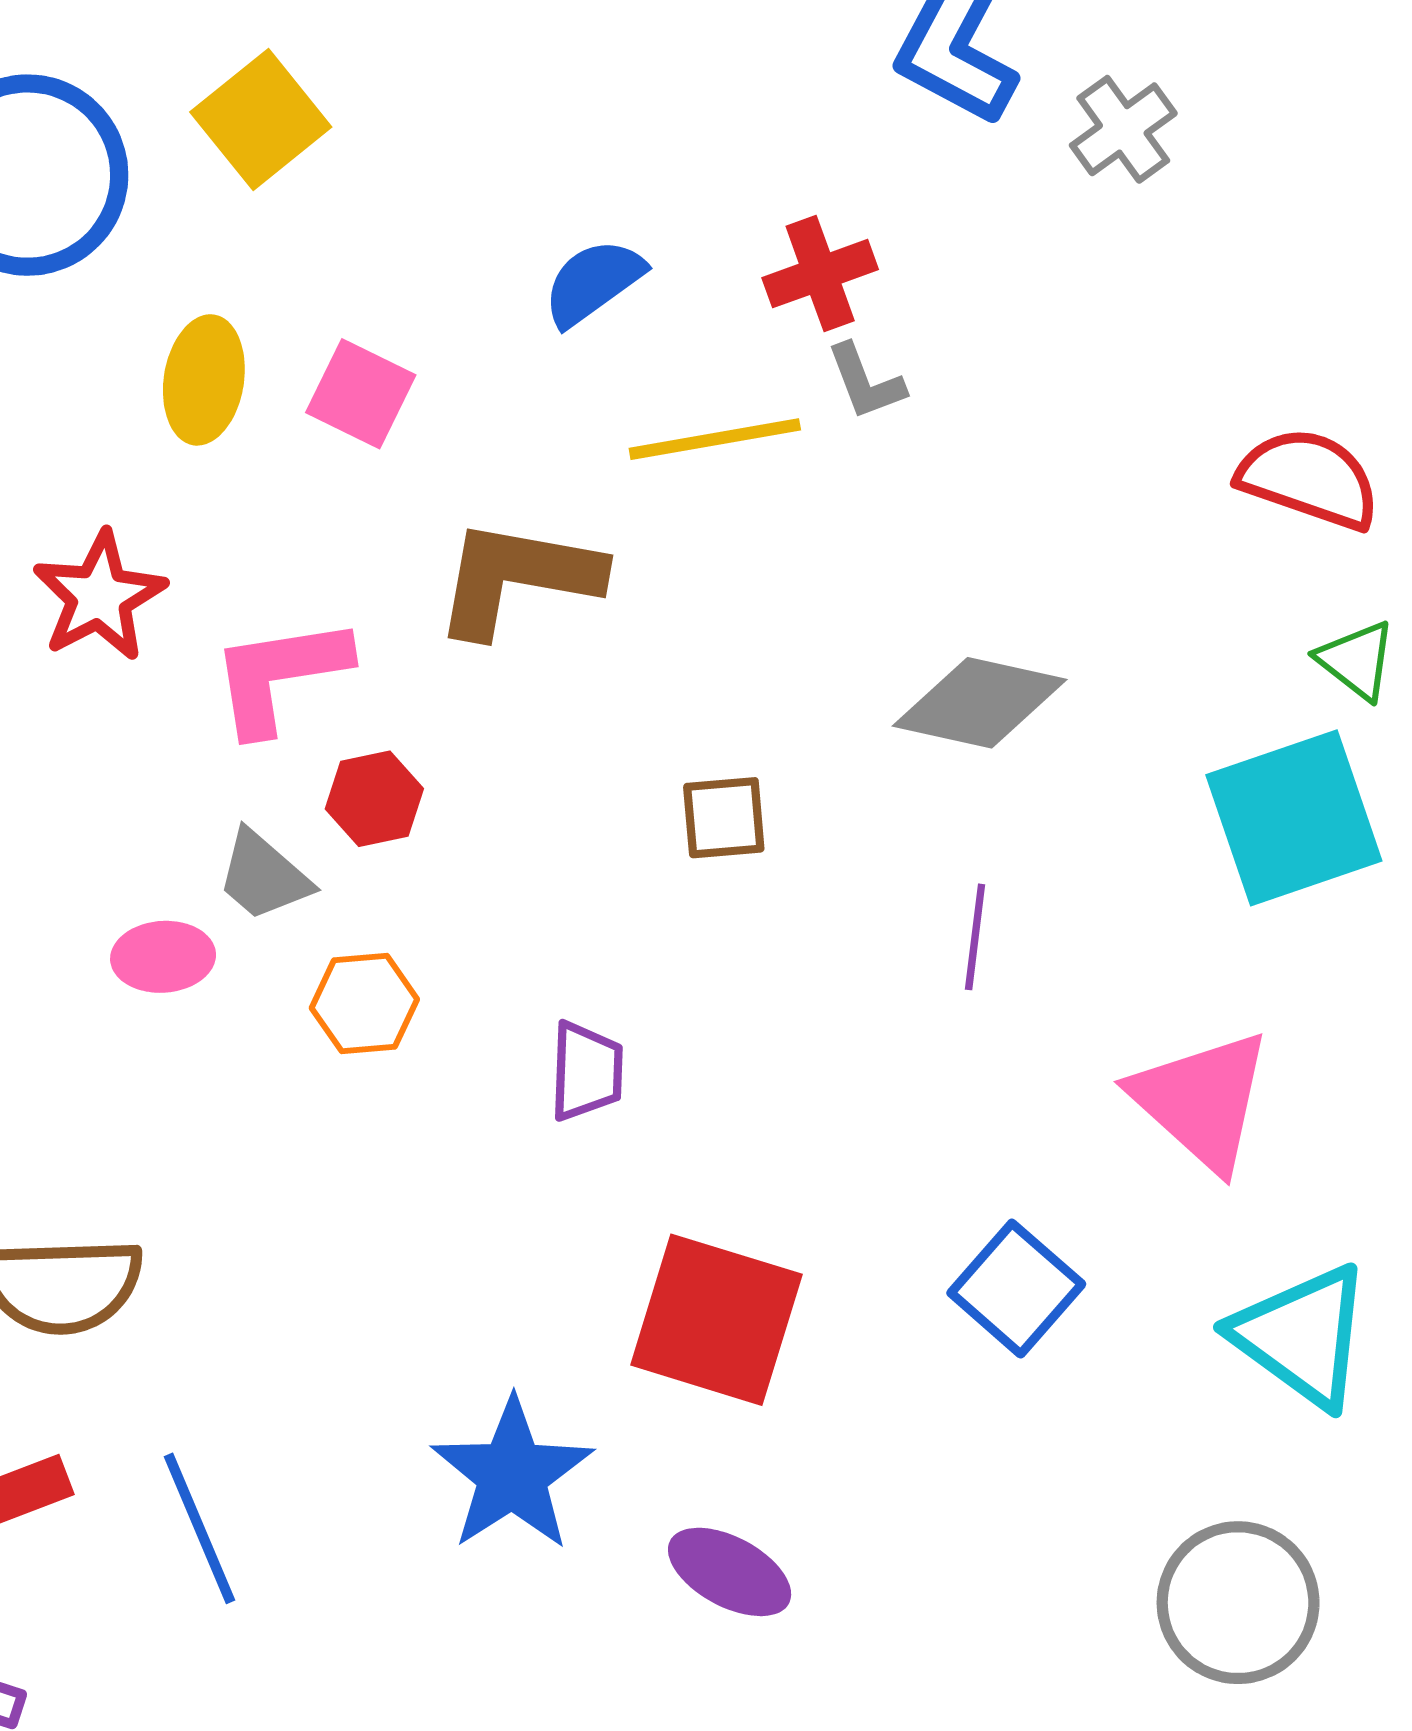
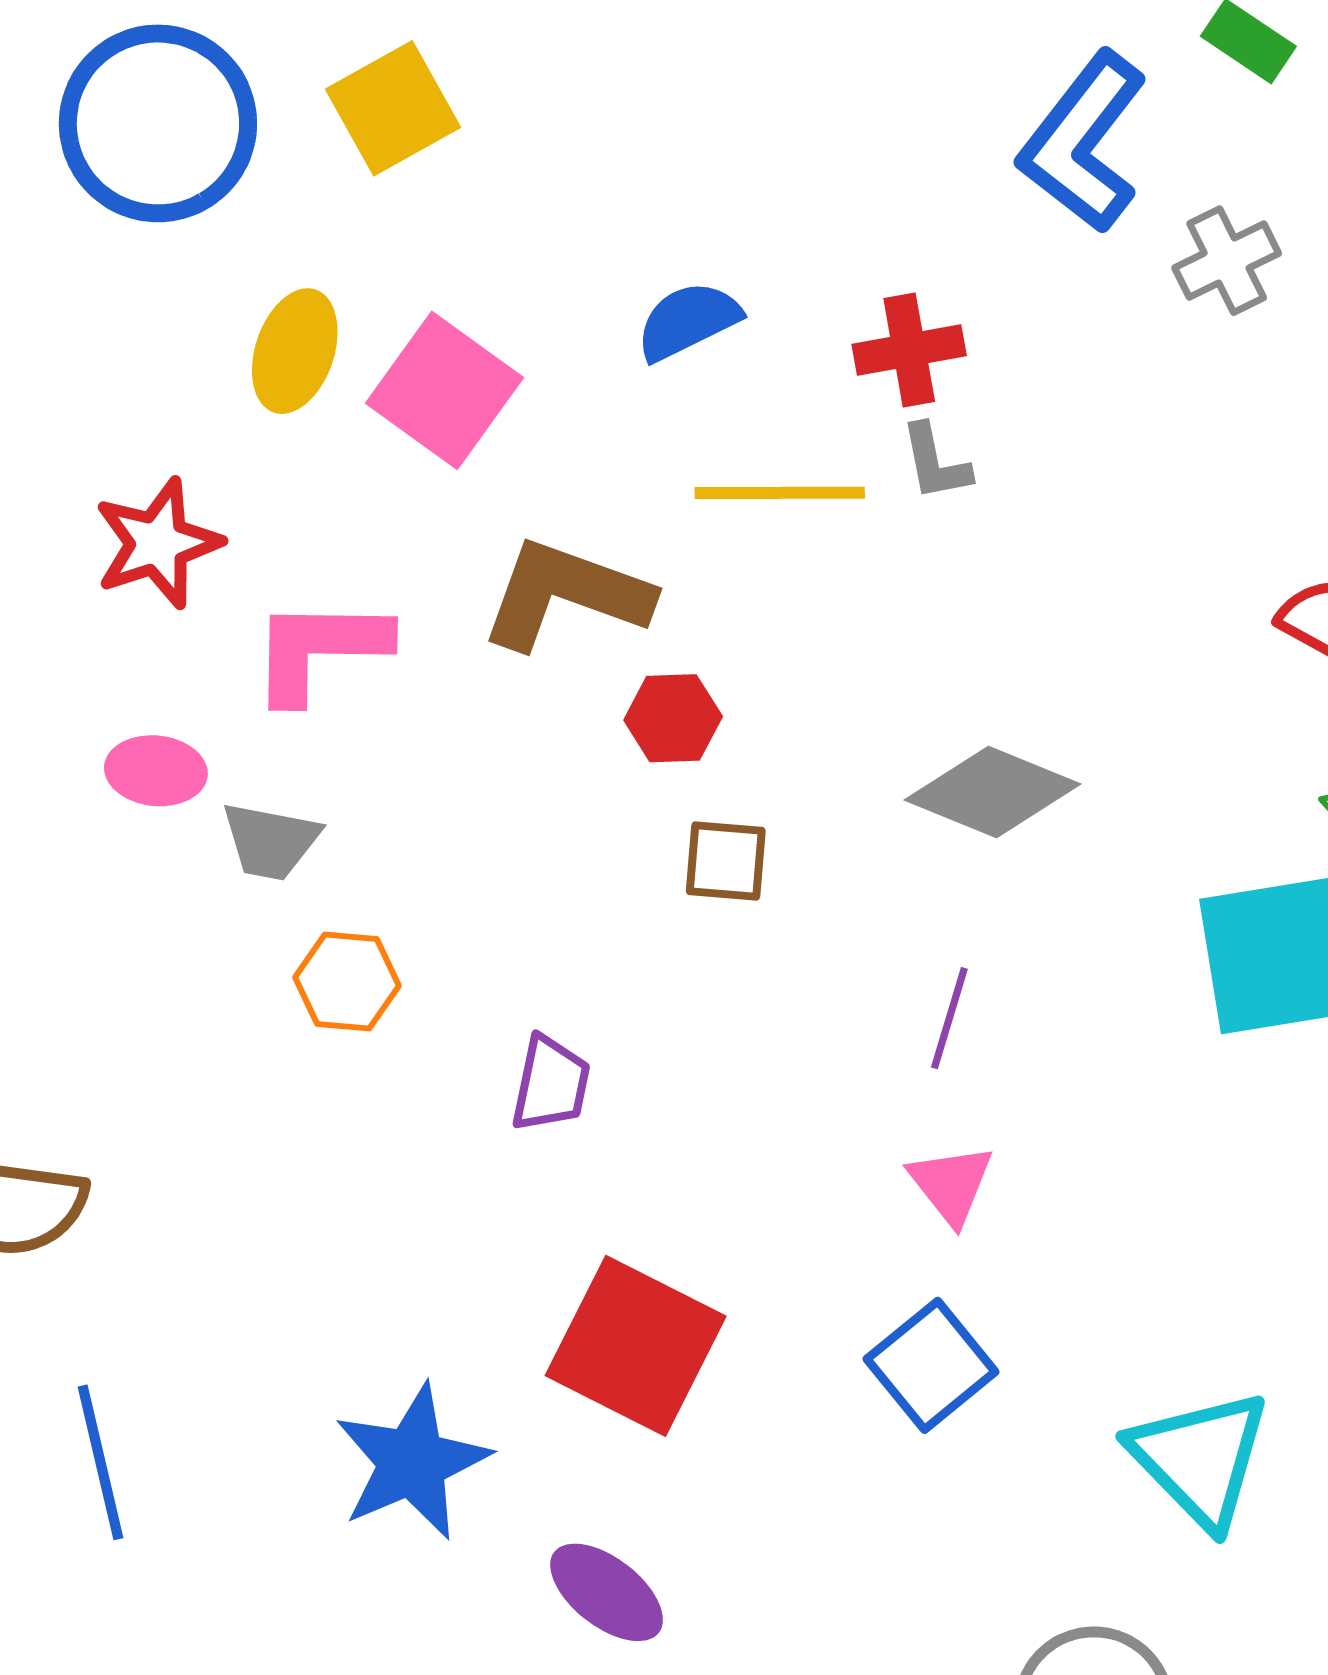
pink square: (361, 394) -> (445, 390), size x1.4
red hexagon: (374, 799) -> (673, 718), moved
gray trapezoid: (264, 876) -> (271, 841), turned -40
pink ellipse: (163, 957) -> (156, 771), moved
pink triangle: (1202, 1100) -> (951, 1184), moved, size x0.6

